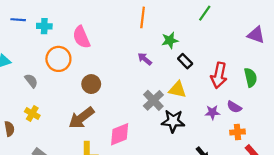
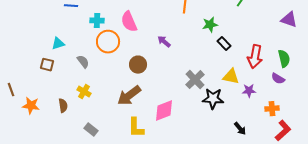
cyan cross: (44, 26) -> (97, 21), moved
purple arrow: (145, 59) -> (164, 42), moved
yellow triangle: (177, 89) -> (231, 77), moved
purple semicircle: (234, 107) -> (278, 79), moved

